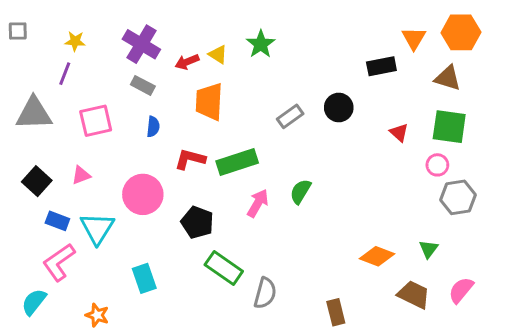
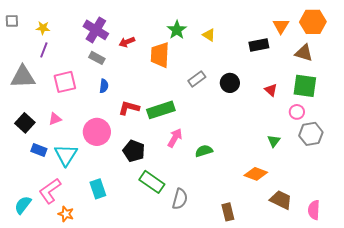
yellow star: (75, 41) -> (43, 28), moved
yellow triangle: (218, 54) -> (209, 35), moved
orange trapezoid: (209, 102) -> (160, 55), moved
black circle: (339, 108) -> (230, 83), moved
green semicircle: (300, 191) -> (204, 151), moved, turned 42
green triangle: (429, 249) -> (274, 141), moved
pink L-shape: (59, 262) -> (50, 191), moved
pink semicircle: (461, 290) -> (314, 210), moved, turned -36

